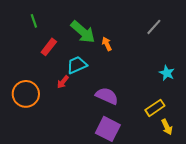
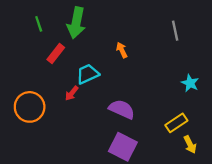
gray line: (154, 27) -> (175, 31), turned -54
green arrow: (83, 32) -> (76, 23), moved, turned 60

